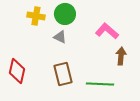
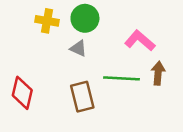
green line: (100, 84) -> (122, 78), moved

